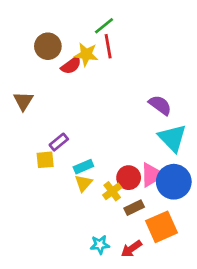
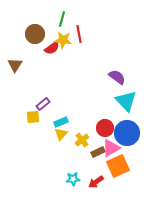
green line: (104, 26) -> (62, 19), moved, turned -35
brown triangle: (23, 101) -> (15, 65), moved
pink triangle: (152, 175) -> (111, 148), moved
red circle: (129, 178) -> (105, 128), moved

